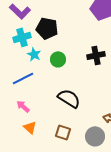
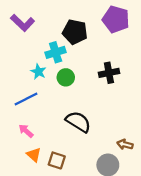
black pentagon: (47, 28) -> (75, 32), moved
cyan cross: (22, 37) -> (56, 52), moved
brown square: (63, 132) -> (57, 160), moved

